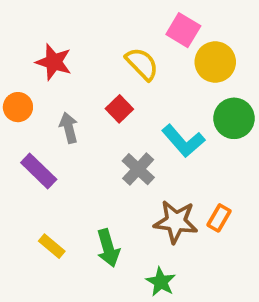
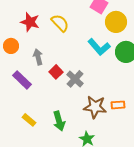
yellow semicircle: (142, 64) -> (60, 23), moved
red square: (119, 109) -> (56, 72), moved
cyan L-shape: (183, 141) -> (99, 47), moved
orange rectangle: (219, 218) -> (118, 105), turned 56

